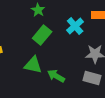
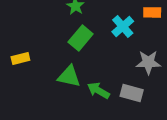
gray rectangle: (92, 78) -> (132, 93), moved

